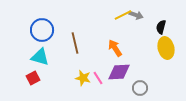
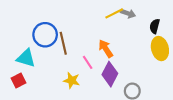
blue circle: (42, 30) -> (45, 35), moved
purple diamond: (119, 72) -> (110, 74), turned -60
pink line: (98, 78) -> (88, 62), moved

